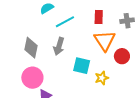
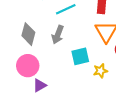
cyan square: (82, 66) -> (80, 56), turned -30

